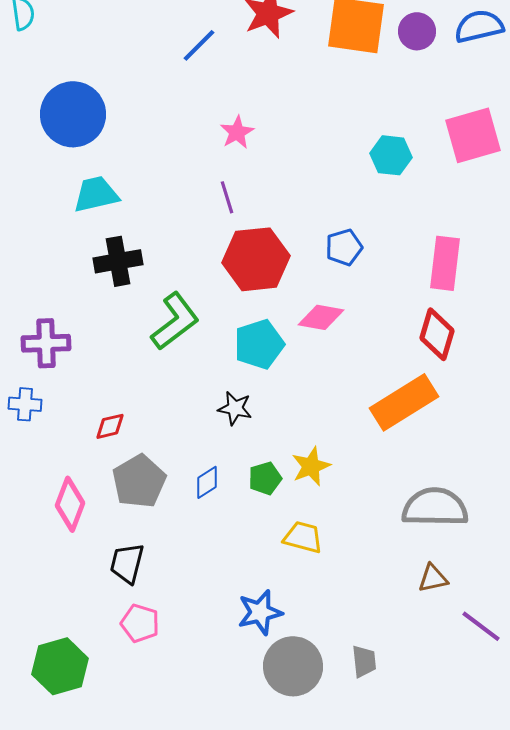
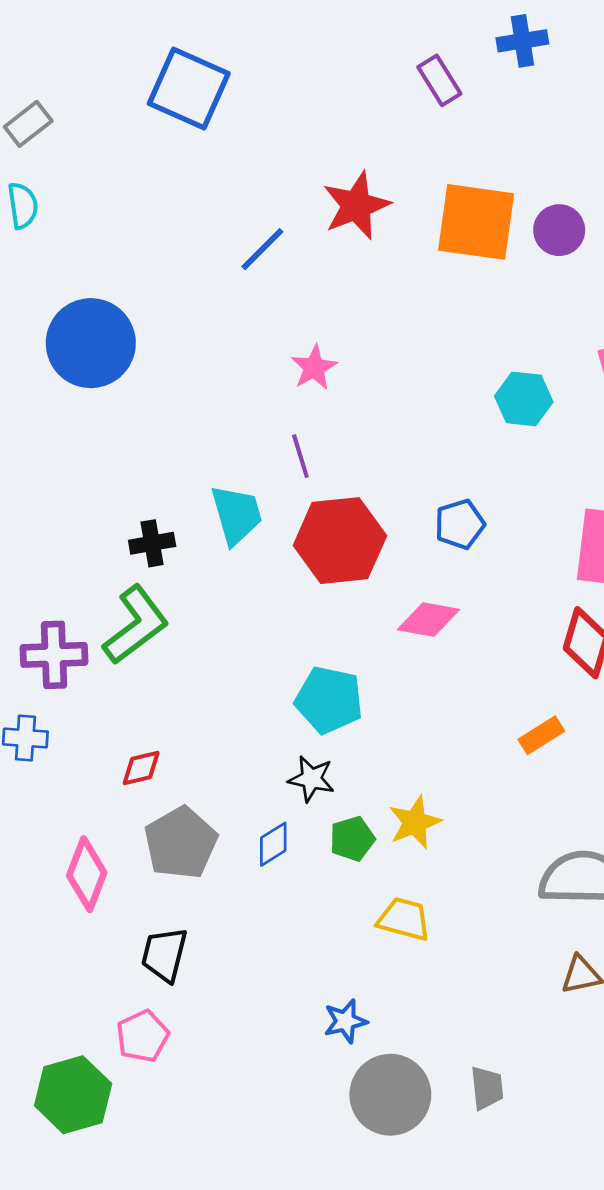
cyan trapezoid: (96, 194) -> (236, 515), moved, turned 87
black cross: (118, 261) -> (152, 543), size x0.7
green L-shape: (175, 321) -> (136, 625), moved
cyan pentagon: (259, 344) -> (329, 700), moved, turned 30
orange rectangle: (404, 402) -> (541, 735), size x0.5
black star: (235, 408) -> (311, 779), moved
blue star: (260, 612) -> (345, 1021), size x0.7
pink pentagon: (140, 623) -> (143, 1036), moved, turned 30

